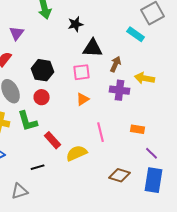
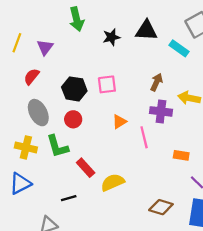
black triangle: (93, 48) -> (146, 30), moved
pink square: (82, 72) -> (107, 84), moved
pink line: (101, 132) -> (144, 137), moved

